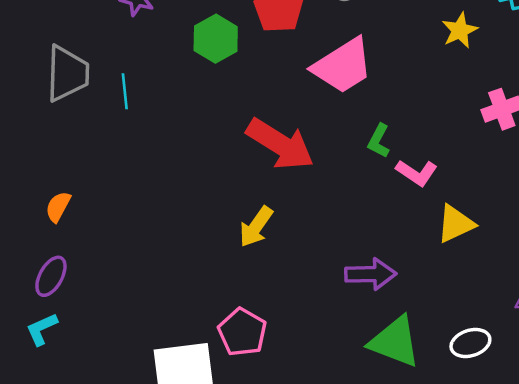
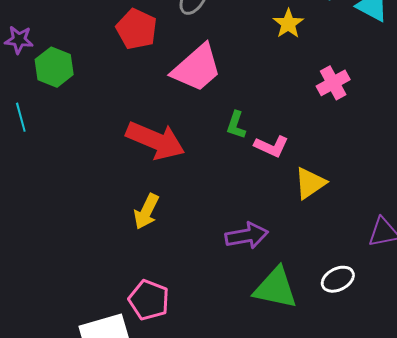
green hexagon: (216, 39) -> (54, 67), moved

